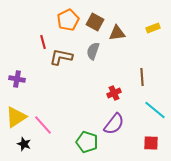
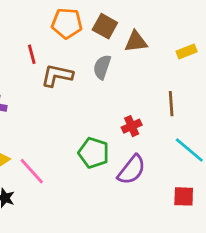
orange pentagon: (68, 20) -> (67, 23), turned 30
yellow rectangle: (153, 28) -> (187, 51), moved
green pentagon: (87, 142) -> (94, 153), moved

